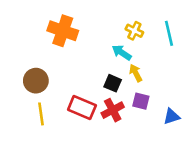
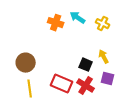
orange cross: (63, 31) -> (56, 23), moved, size x0.7
cyan arrow: (122, 52) -> (78, 18), moved
red cross: (113, 110) -> (86, 86), turned -30

